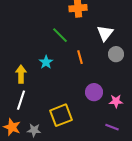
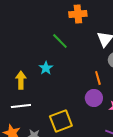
orange line: (80, 57) -> (98, 78), moved
white line: (21, 100) -> (21, 106), turned 66

